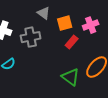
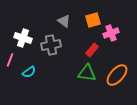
orange square: (65, 23) -> (93, 20), moved
green triangle: (71, 77) -> (87, 73), moved, turned -30

